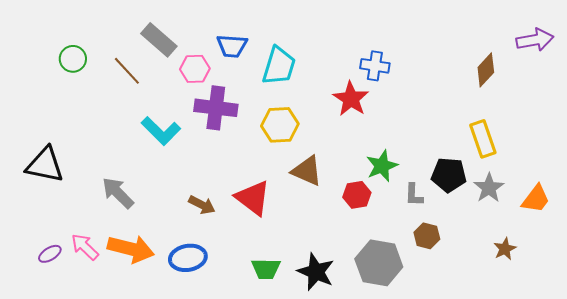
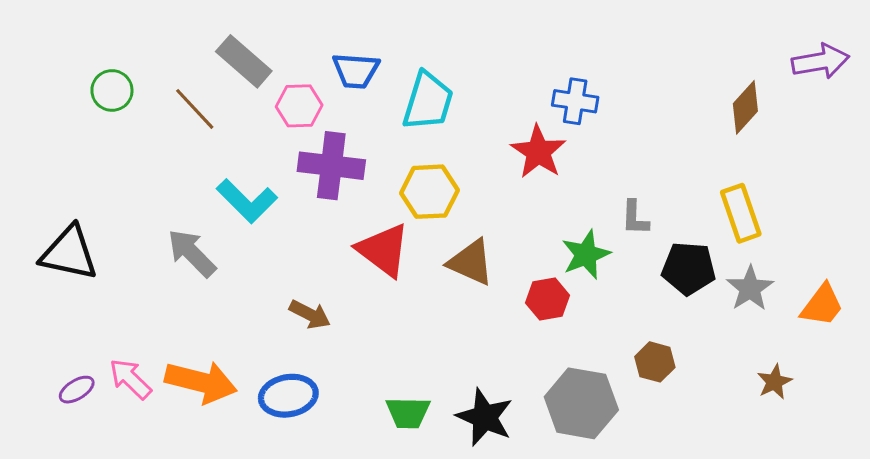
gray arrow: (118, 193) -> (192, 253), moved
gray L-shape: (414, 195) -> (635, 218), moved
red triangle: (253, 198) -> (383, 250), moved

